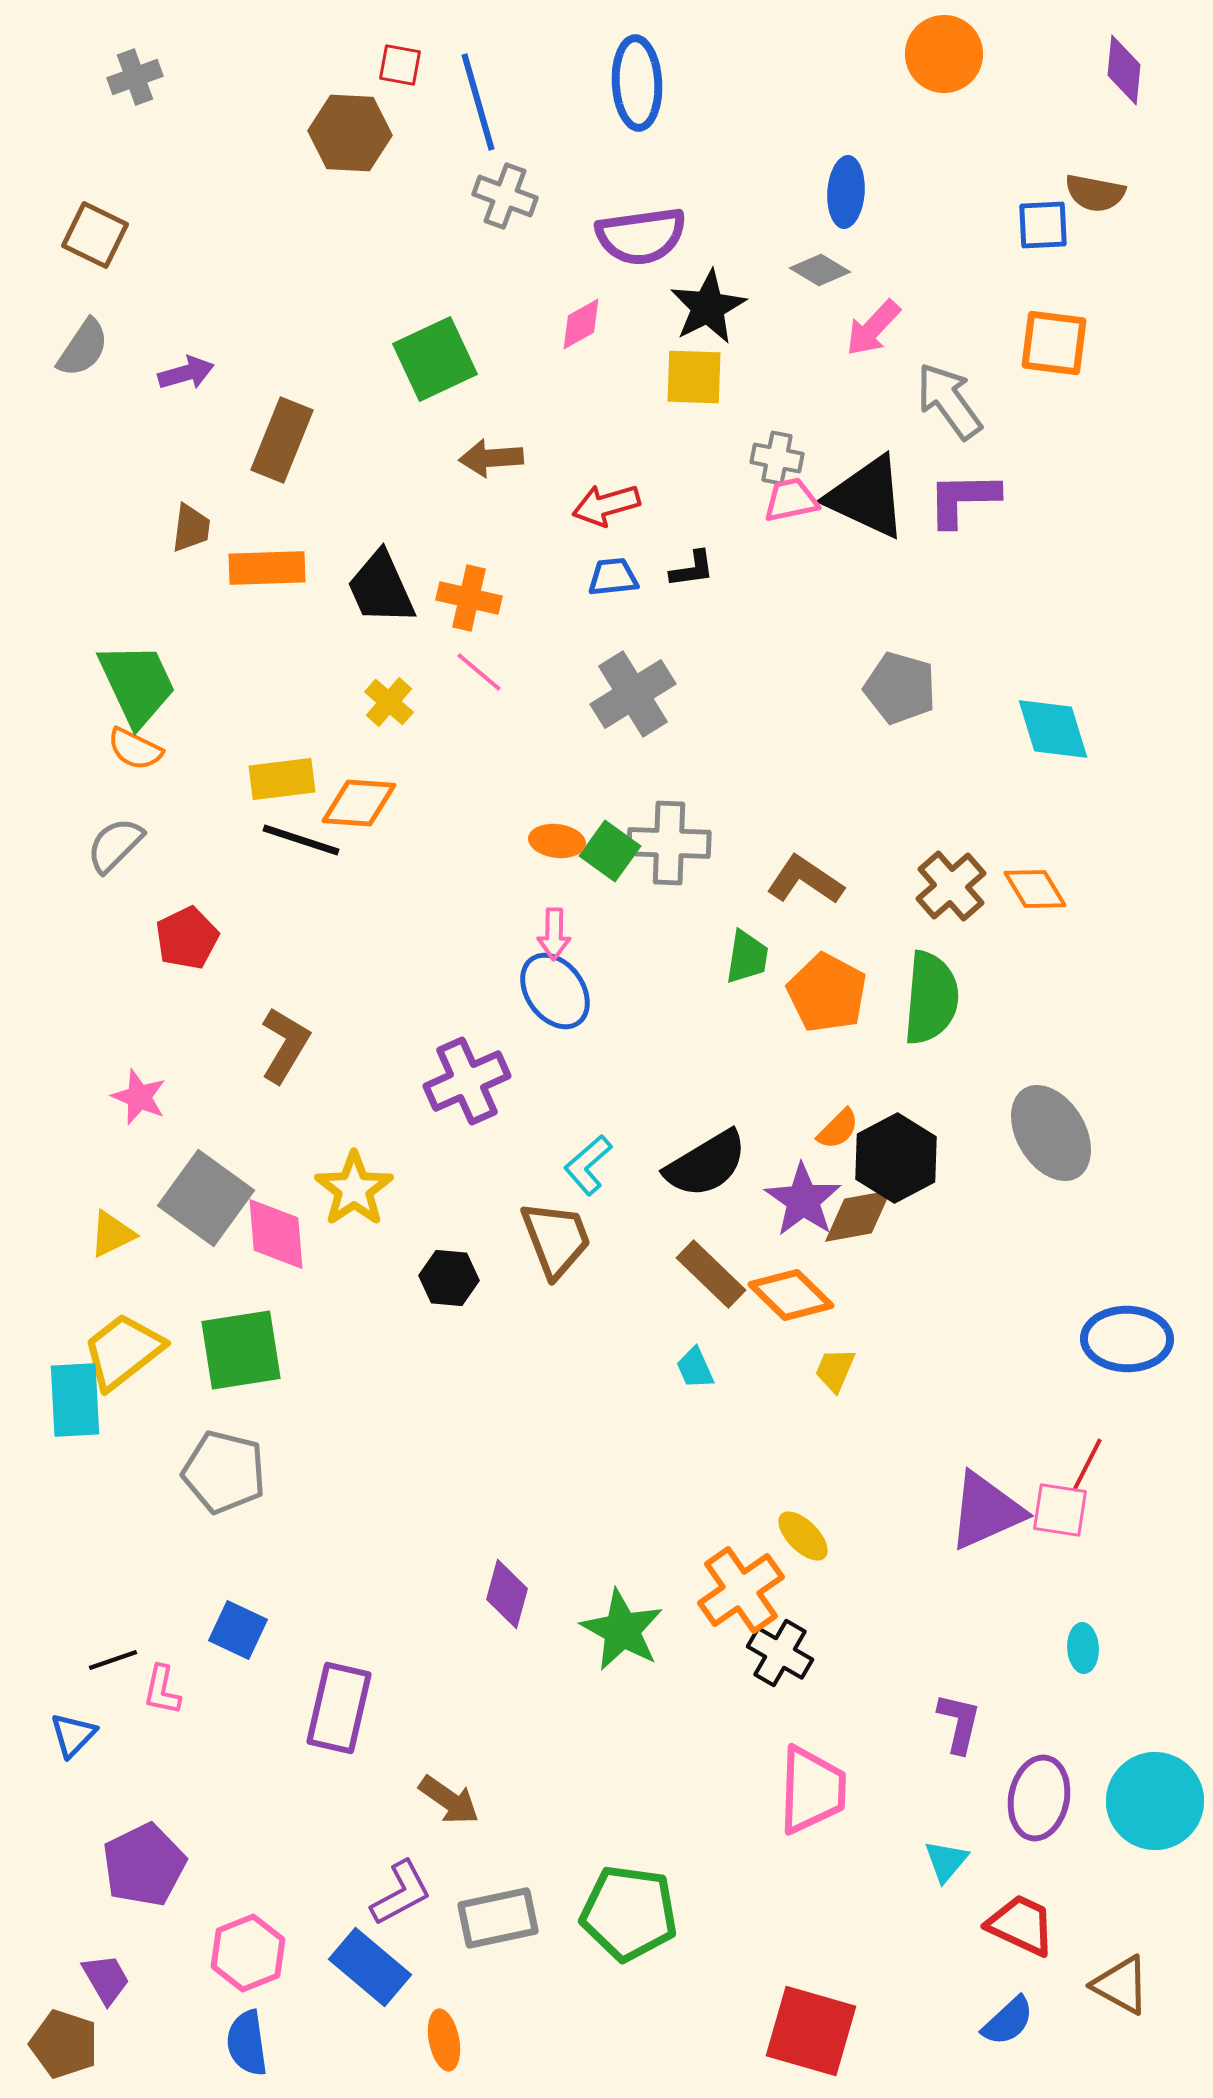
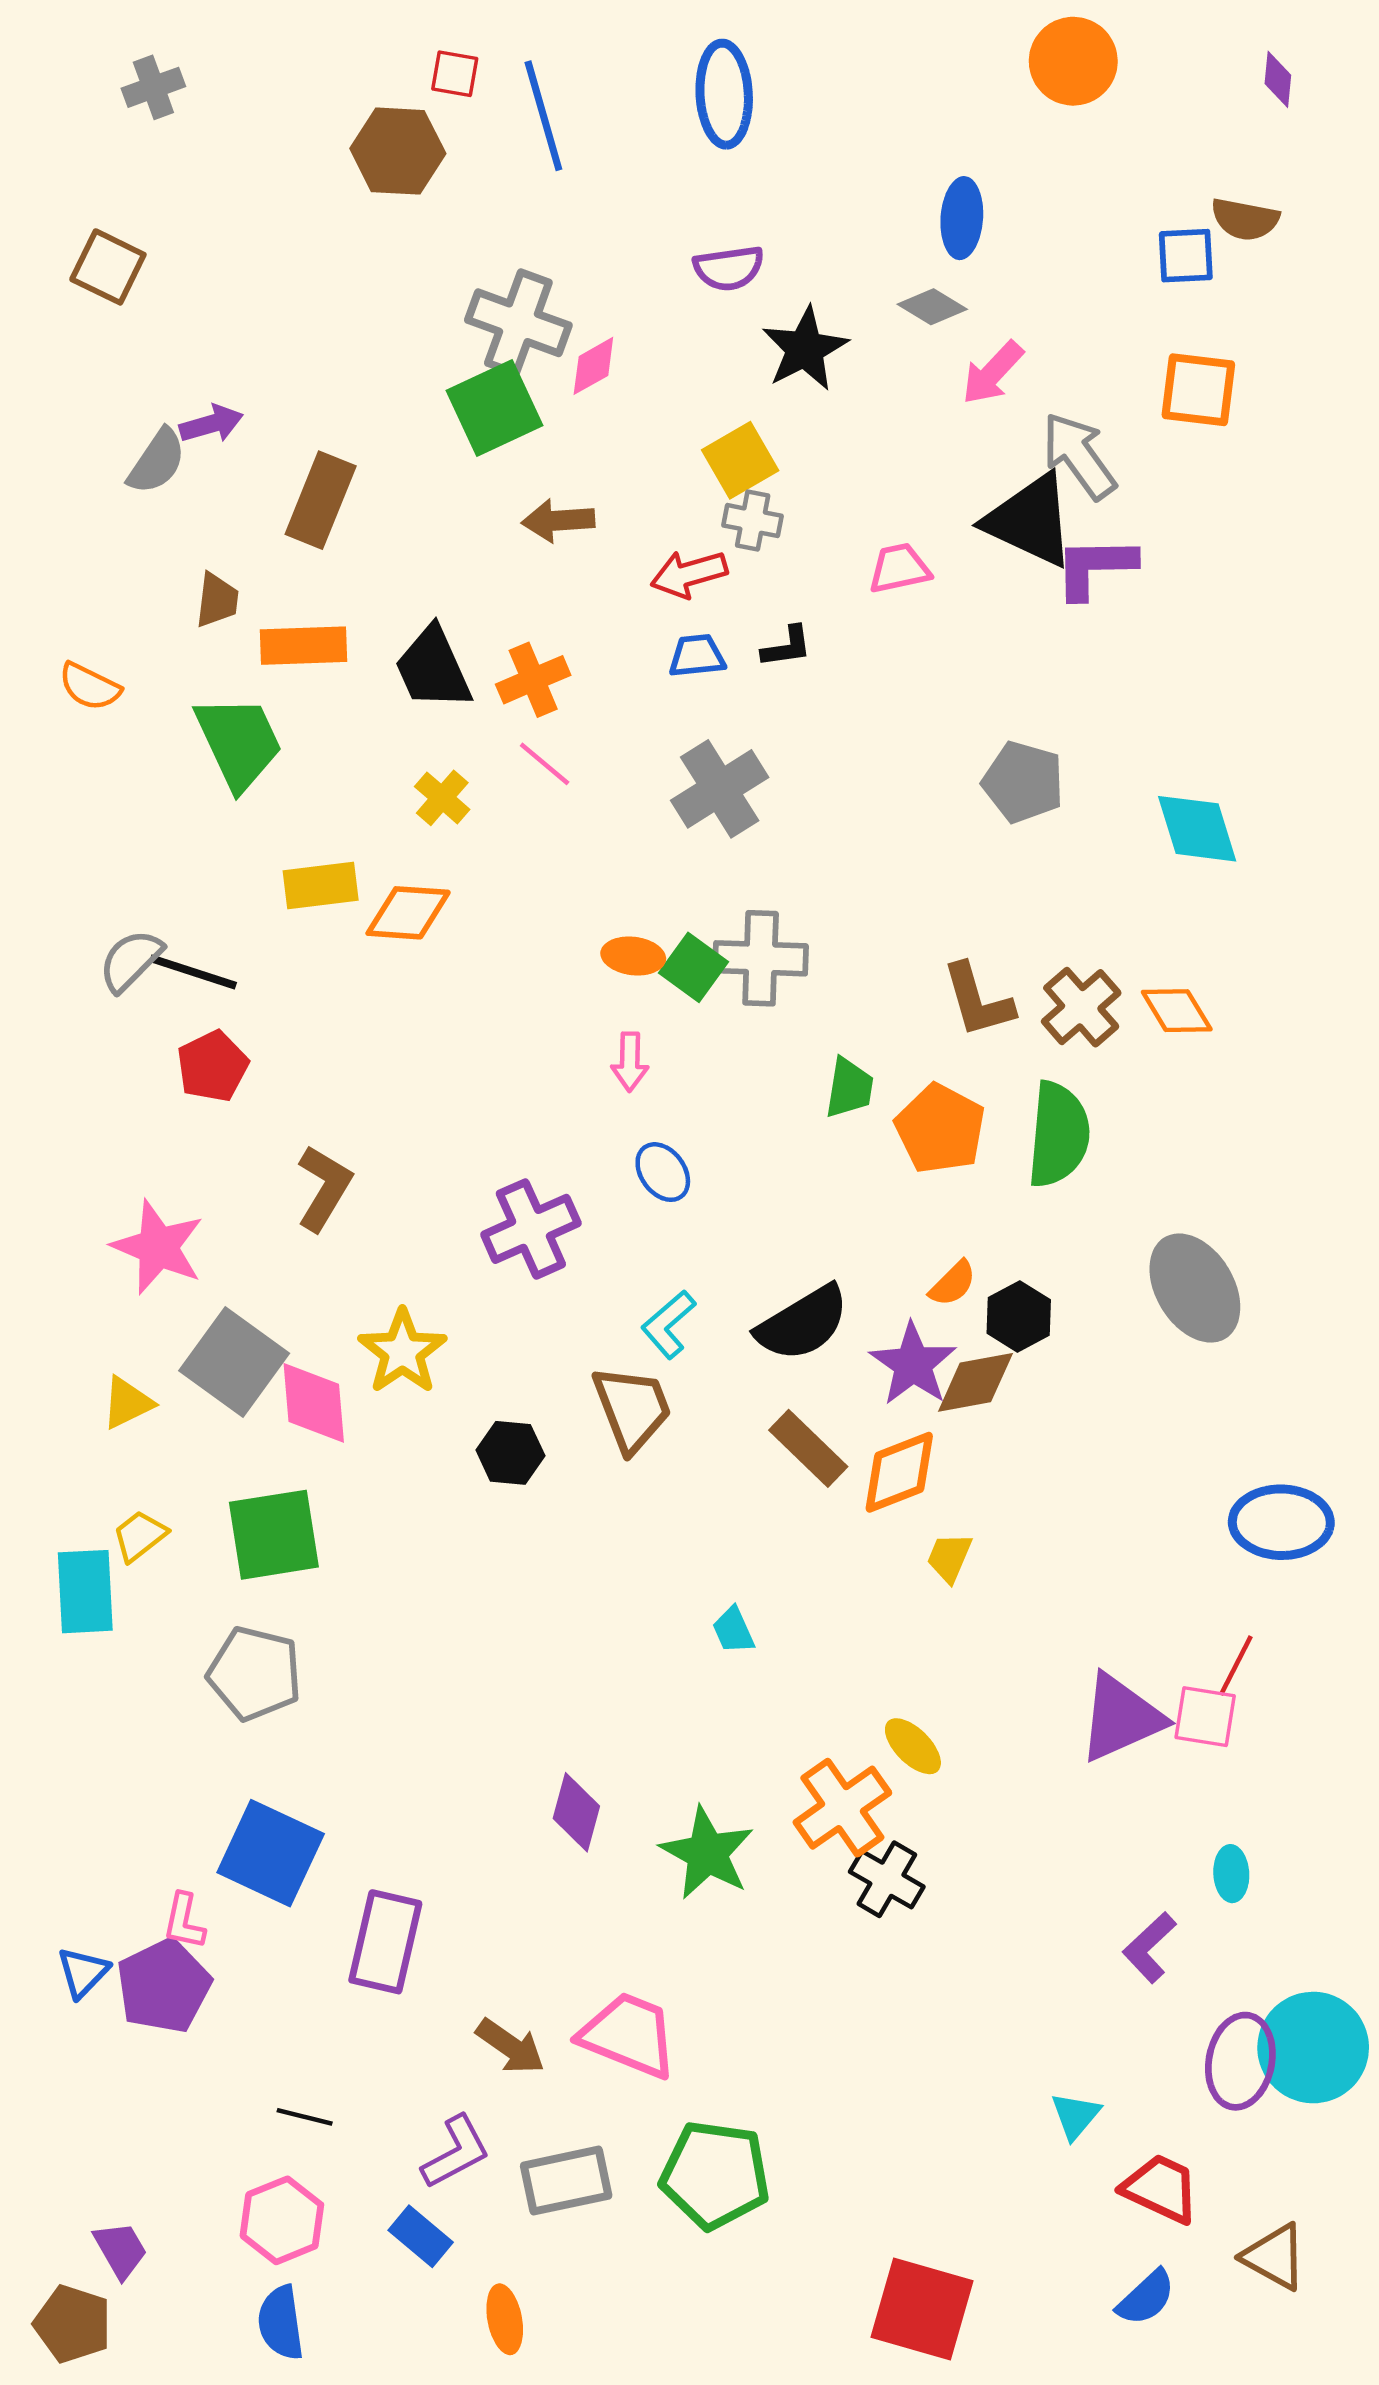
purple diamond: (1124, 70) -> (1278, 79), size x0.7
gray cross: (505, 196) -> (518, 323), moved, size x1.4
purple semicircle: (641, 236) -> (729, 268), size x0.7
pink diamond: (581, 324) -> (593, 366), moved
gray semicircle: (83, 348) -> (157, 461), moved
yellow square: (694, 377) -> (740, 460), moved, turned -32
gray cross: (777, 458) -> (753, 521), moved
black triangle: (867, 497) -> (1030, 521), moved
orange cross: (469, 598) -> (533, 680), turned -36
green trapezoid: (137, 684) -> (239, 742), moved
orange semicircle: (135, 749) -> (90, 687), moved
black line: (301, 840) -> (193, 972), moved
brown L-shape: (805, 880) -> (978, 1000), moved, turned -140
blue ellipse: (555, 991) -> (663, 1172), moved, size x0.7
pink star: (139, 1097) -> (158, 1247), size x1.5
black hexagon: (896, 1158) -> (1019, 1316), size x0.7
orange diamond: (791, 1295) -> (899, 1472), turned -66
yellow trapezoid: (123, 1351) -> (140, 1536), size x0.6
cyan trapezoid: (695, 1368) -> (733, 1630), moved
blue square: (238, 1630) -> (271, 1853), size x1.6
black line: (113, 1660) -> (305, 2117), moved, turned 33
purple L-shape: (959, 1723) -> (1149, 1947), moved, turned -146
pink trapezoid: (812, 1790) -> (629, 2035), moved, turned -70
purple ellipse: (1039, 1798) -> (1240, 2061), moved
purple pentagon: (144, 1865) -> (164, 1986), moved
blue rectangle: (370, 1967) -> (421, 2236), size x0.7

